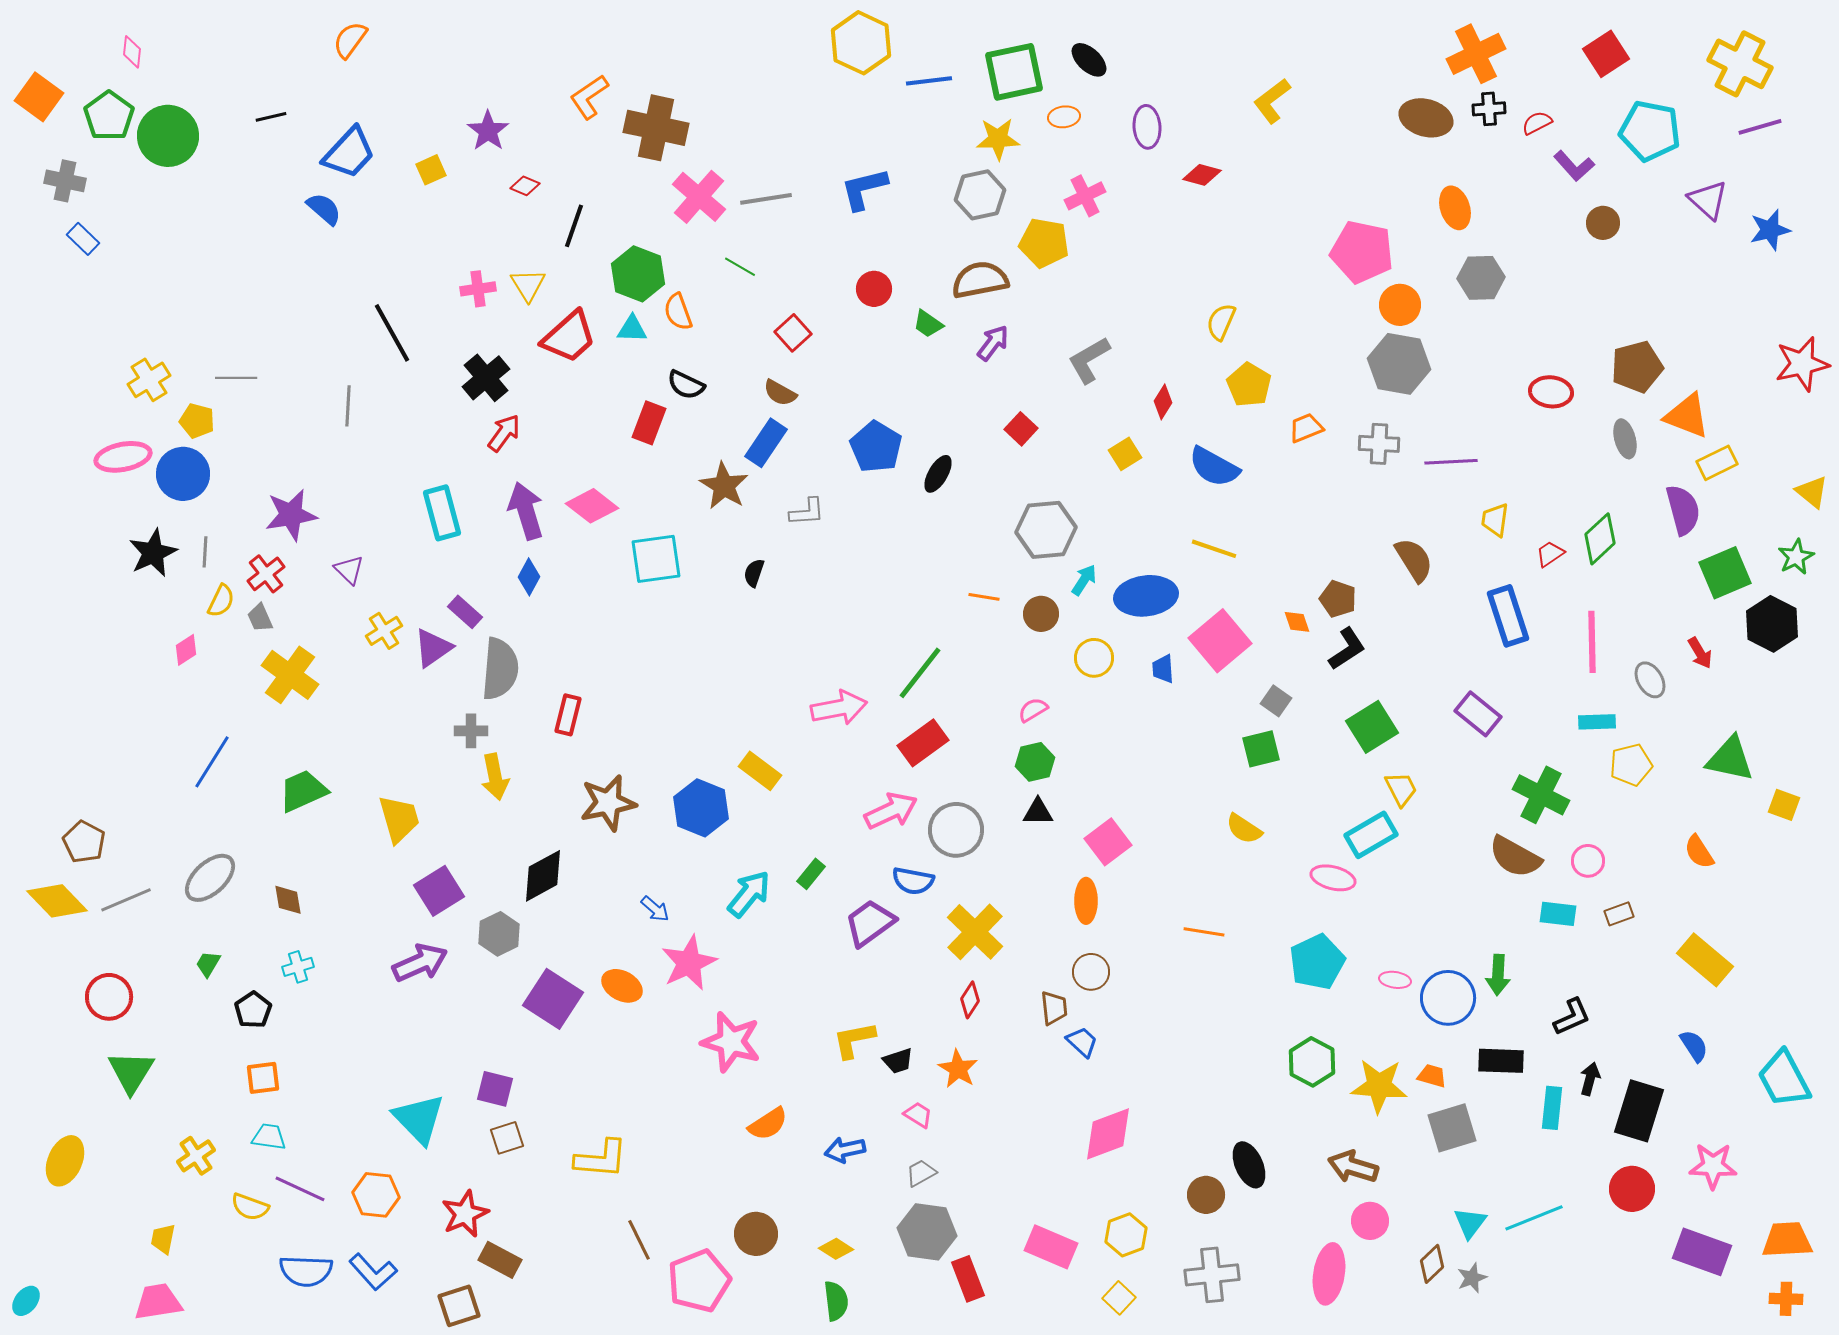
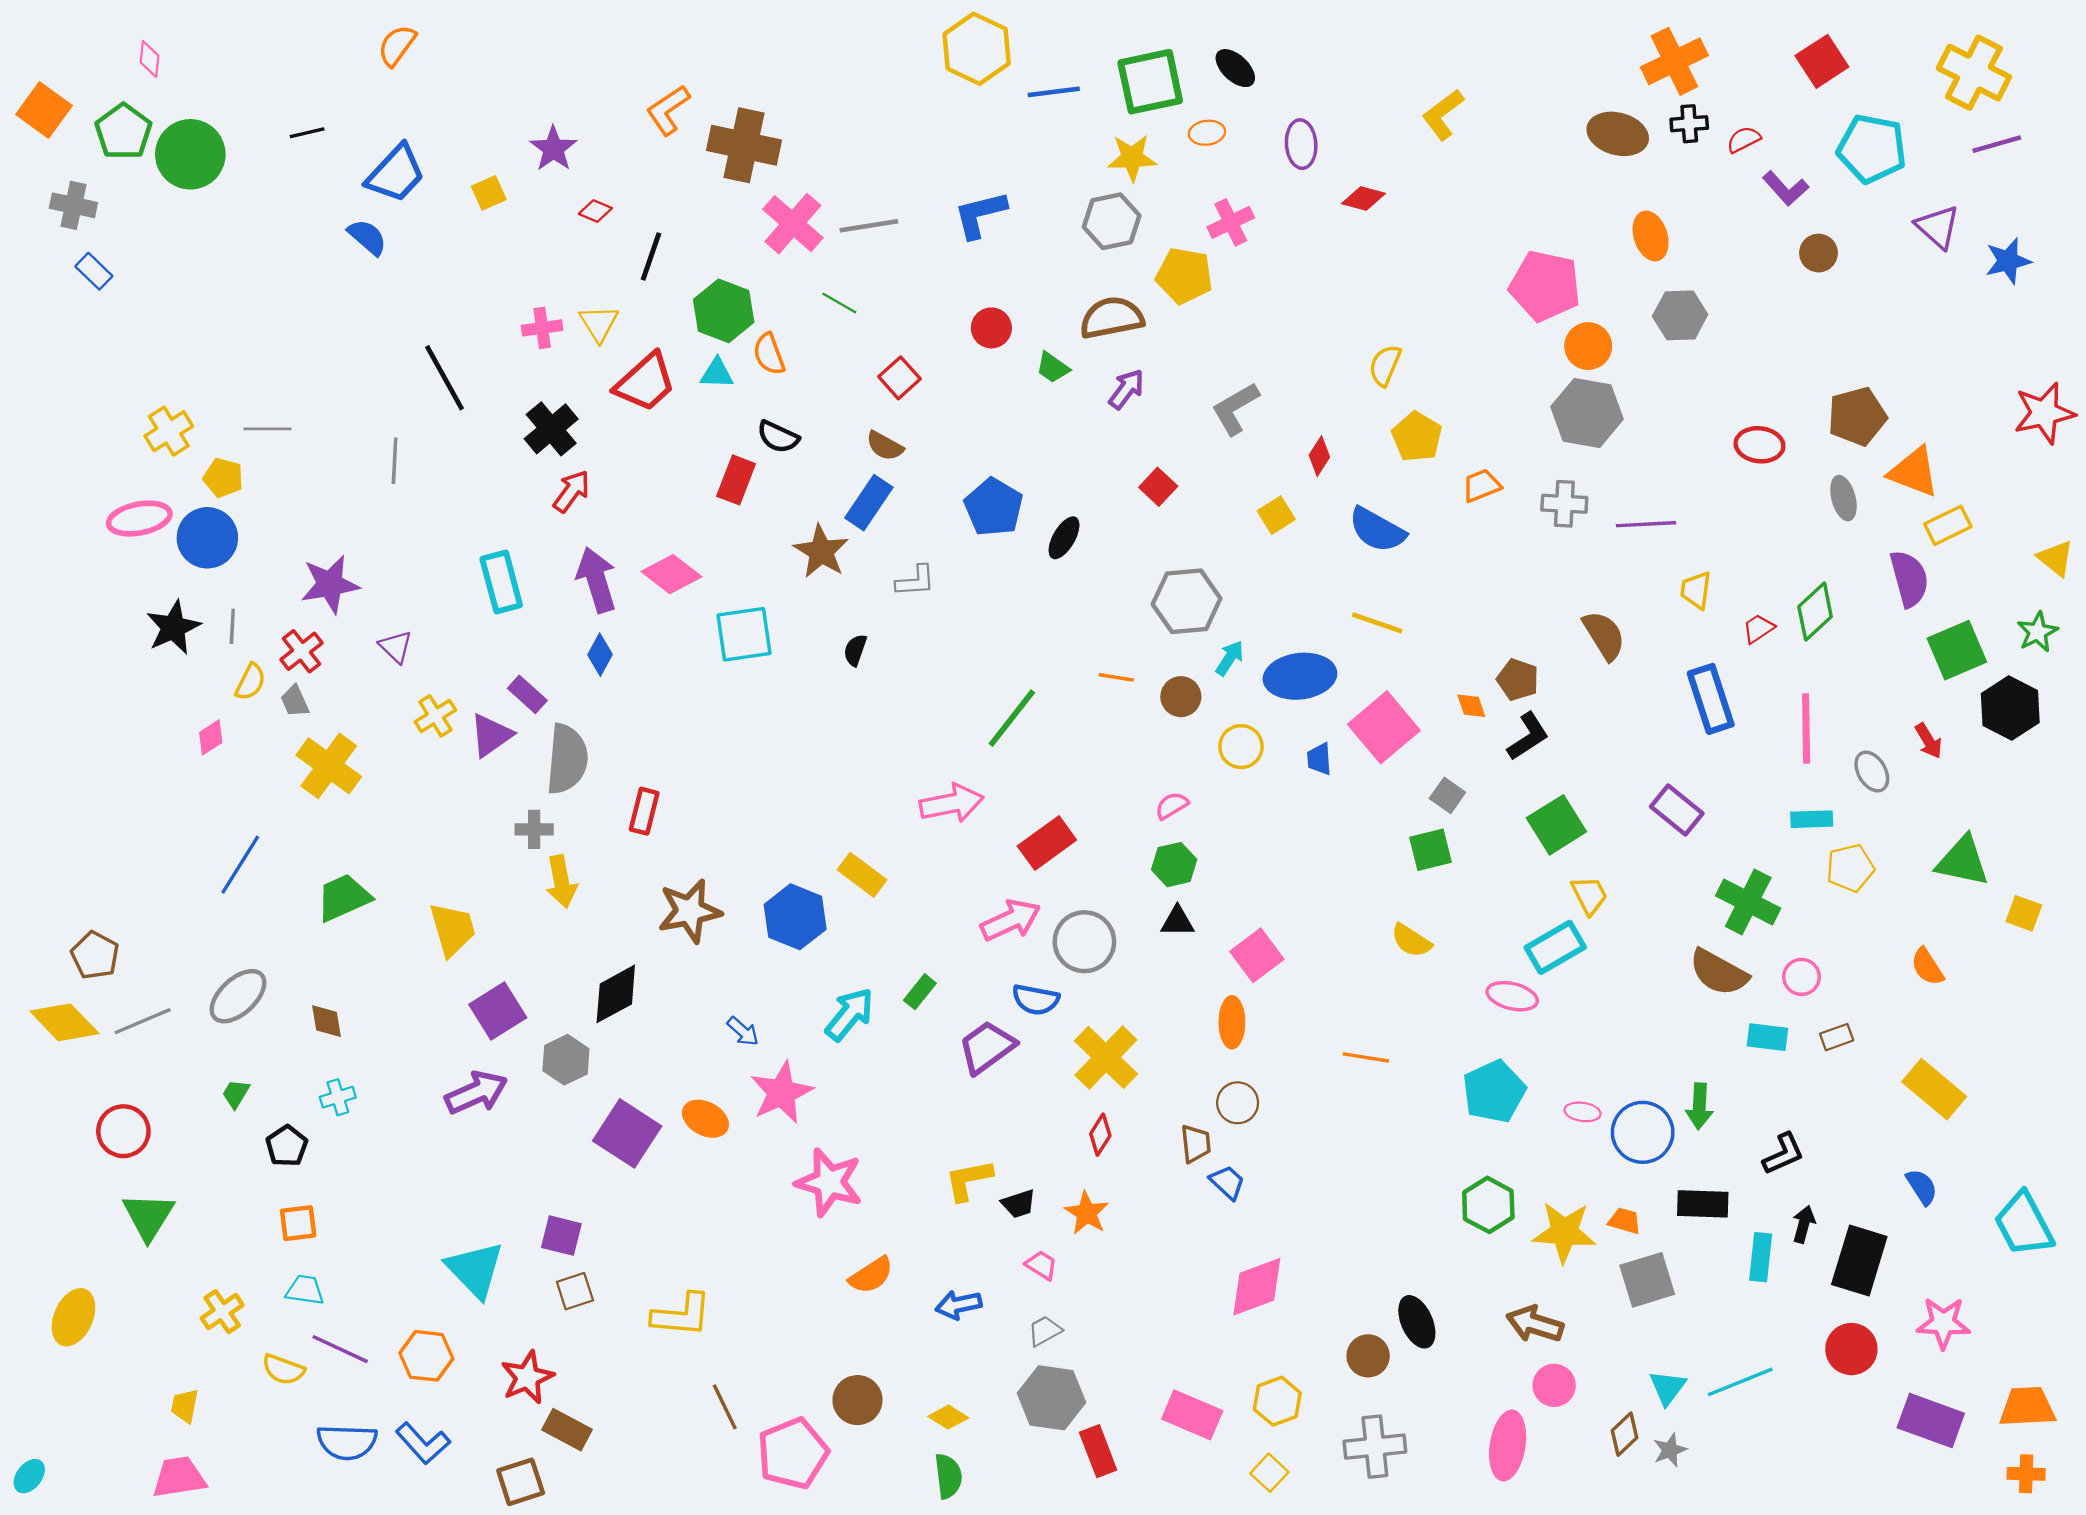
green line: (920, 673) -> (1012, 718), moved

